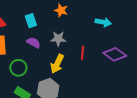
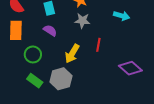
gray star: (58, 39) -> (82, 21), moved
purple diamond: (115, 54) -> (130, 68), moved

